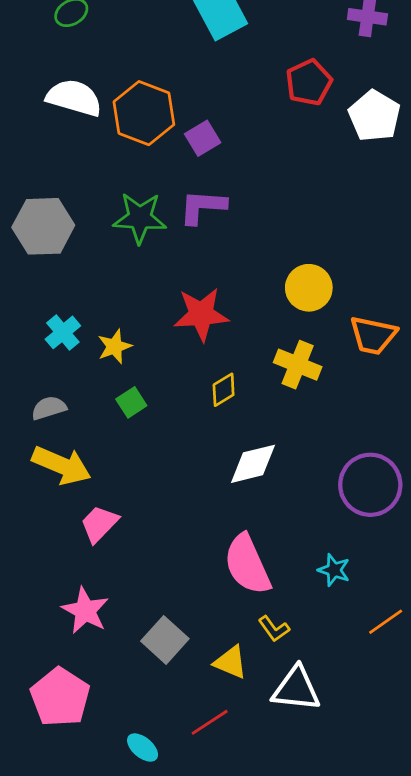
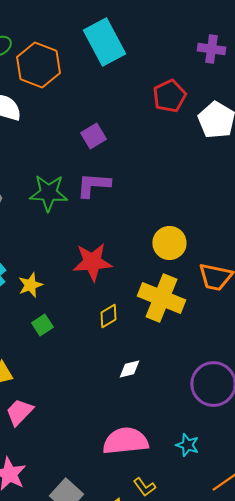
orange hexagon: (144, 113) -> (38, 65), moved
yellow cross: (298, 365) -> (161, 298), size x1.4
white diamond: (253, 464) -> (129, 369), size x0.6
pink semicircle: (247, 564) -> (125, 441), turned 108

